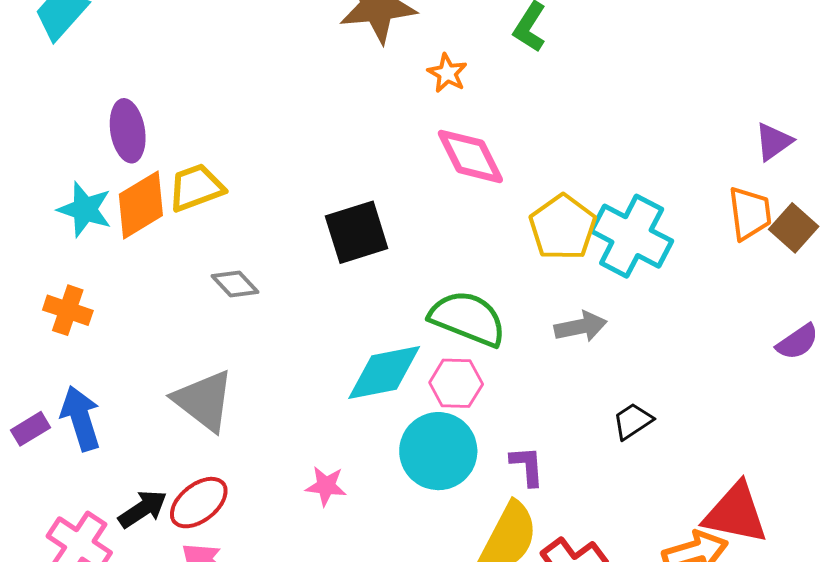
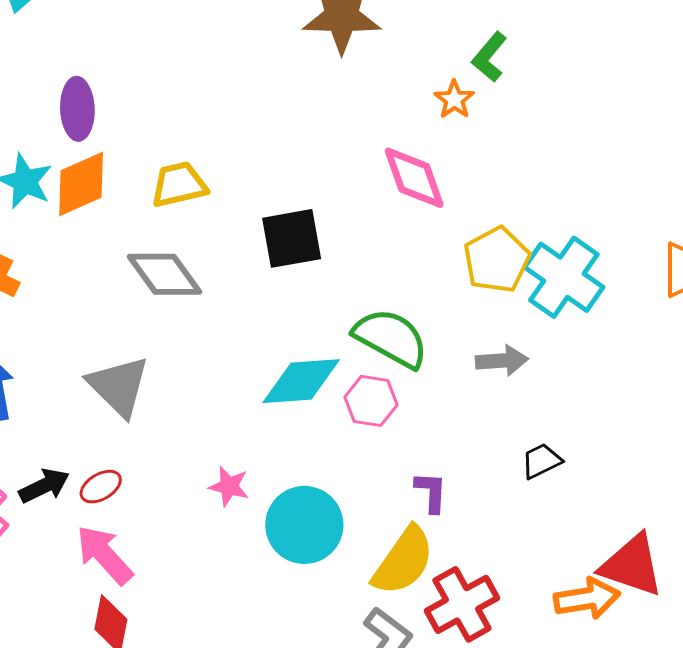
orange star: (447, 73) -> (454, 100), moved
yellow trapezoid: (196, 188) -> (179, 184), moved
gray diamond: (235, 284) -> (164, 274), size x1.6
cyan circle: (438, 451) -> (304, 525), moved
red ellipse: (199, 503) -> (101, 487), size x0.7

